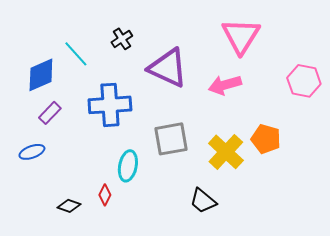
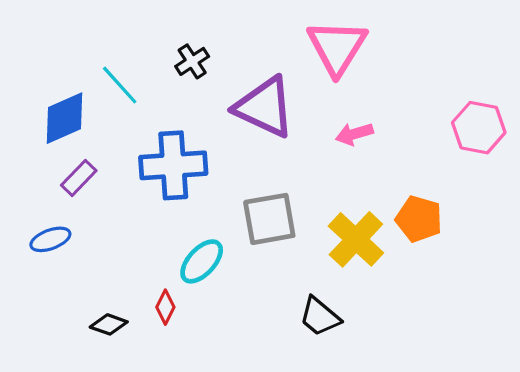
pink triangle: (241, 36) -> (337, 47), moved
pink arrow: (225, 85) -> (354, 134), size x0.7
cyan ellipse: (128, 166) -> (202, 261), turned 32

